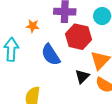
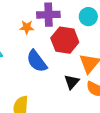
orange star: (33, 26) -> (27, 27), moved

